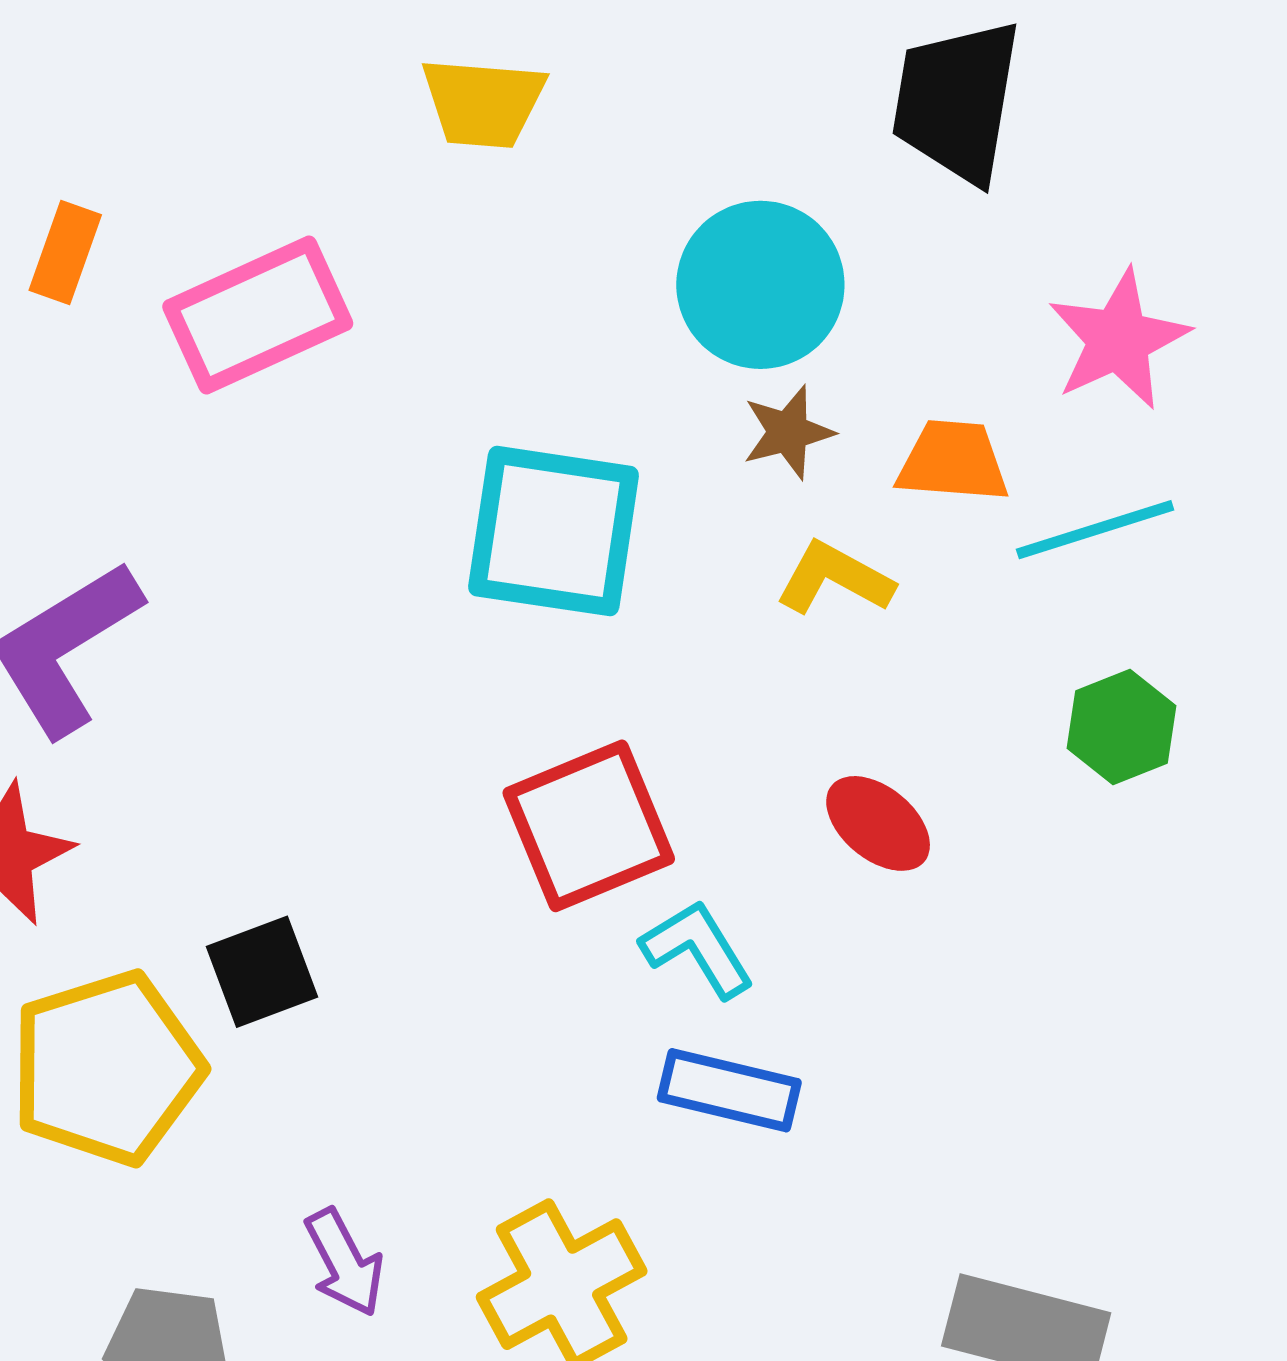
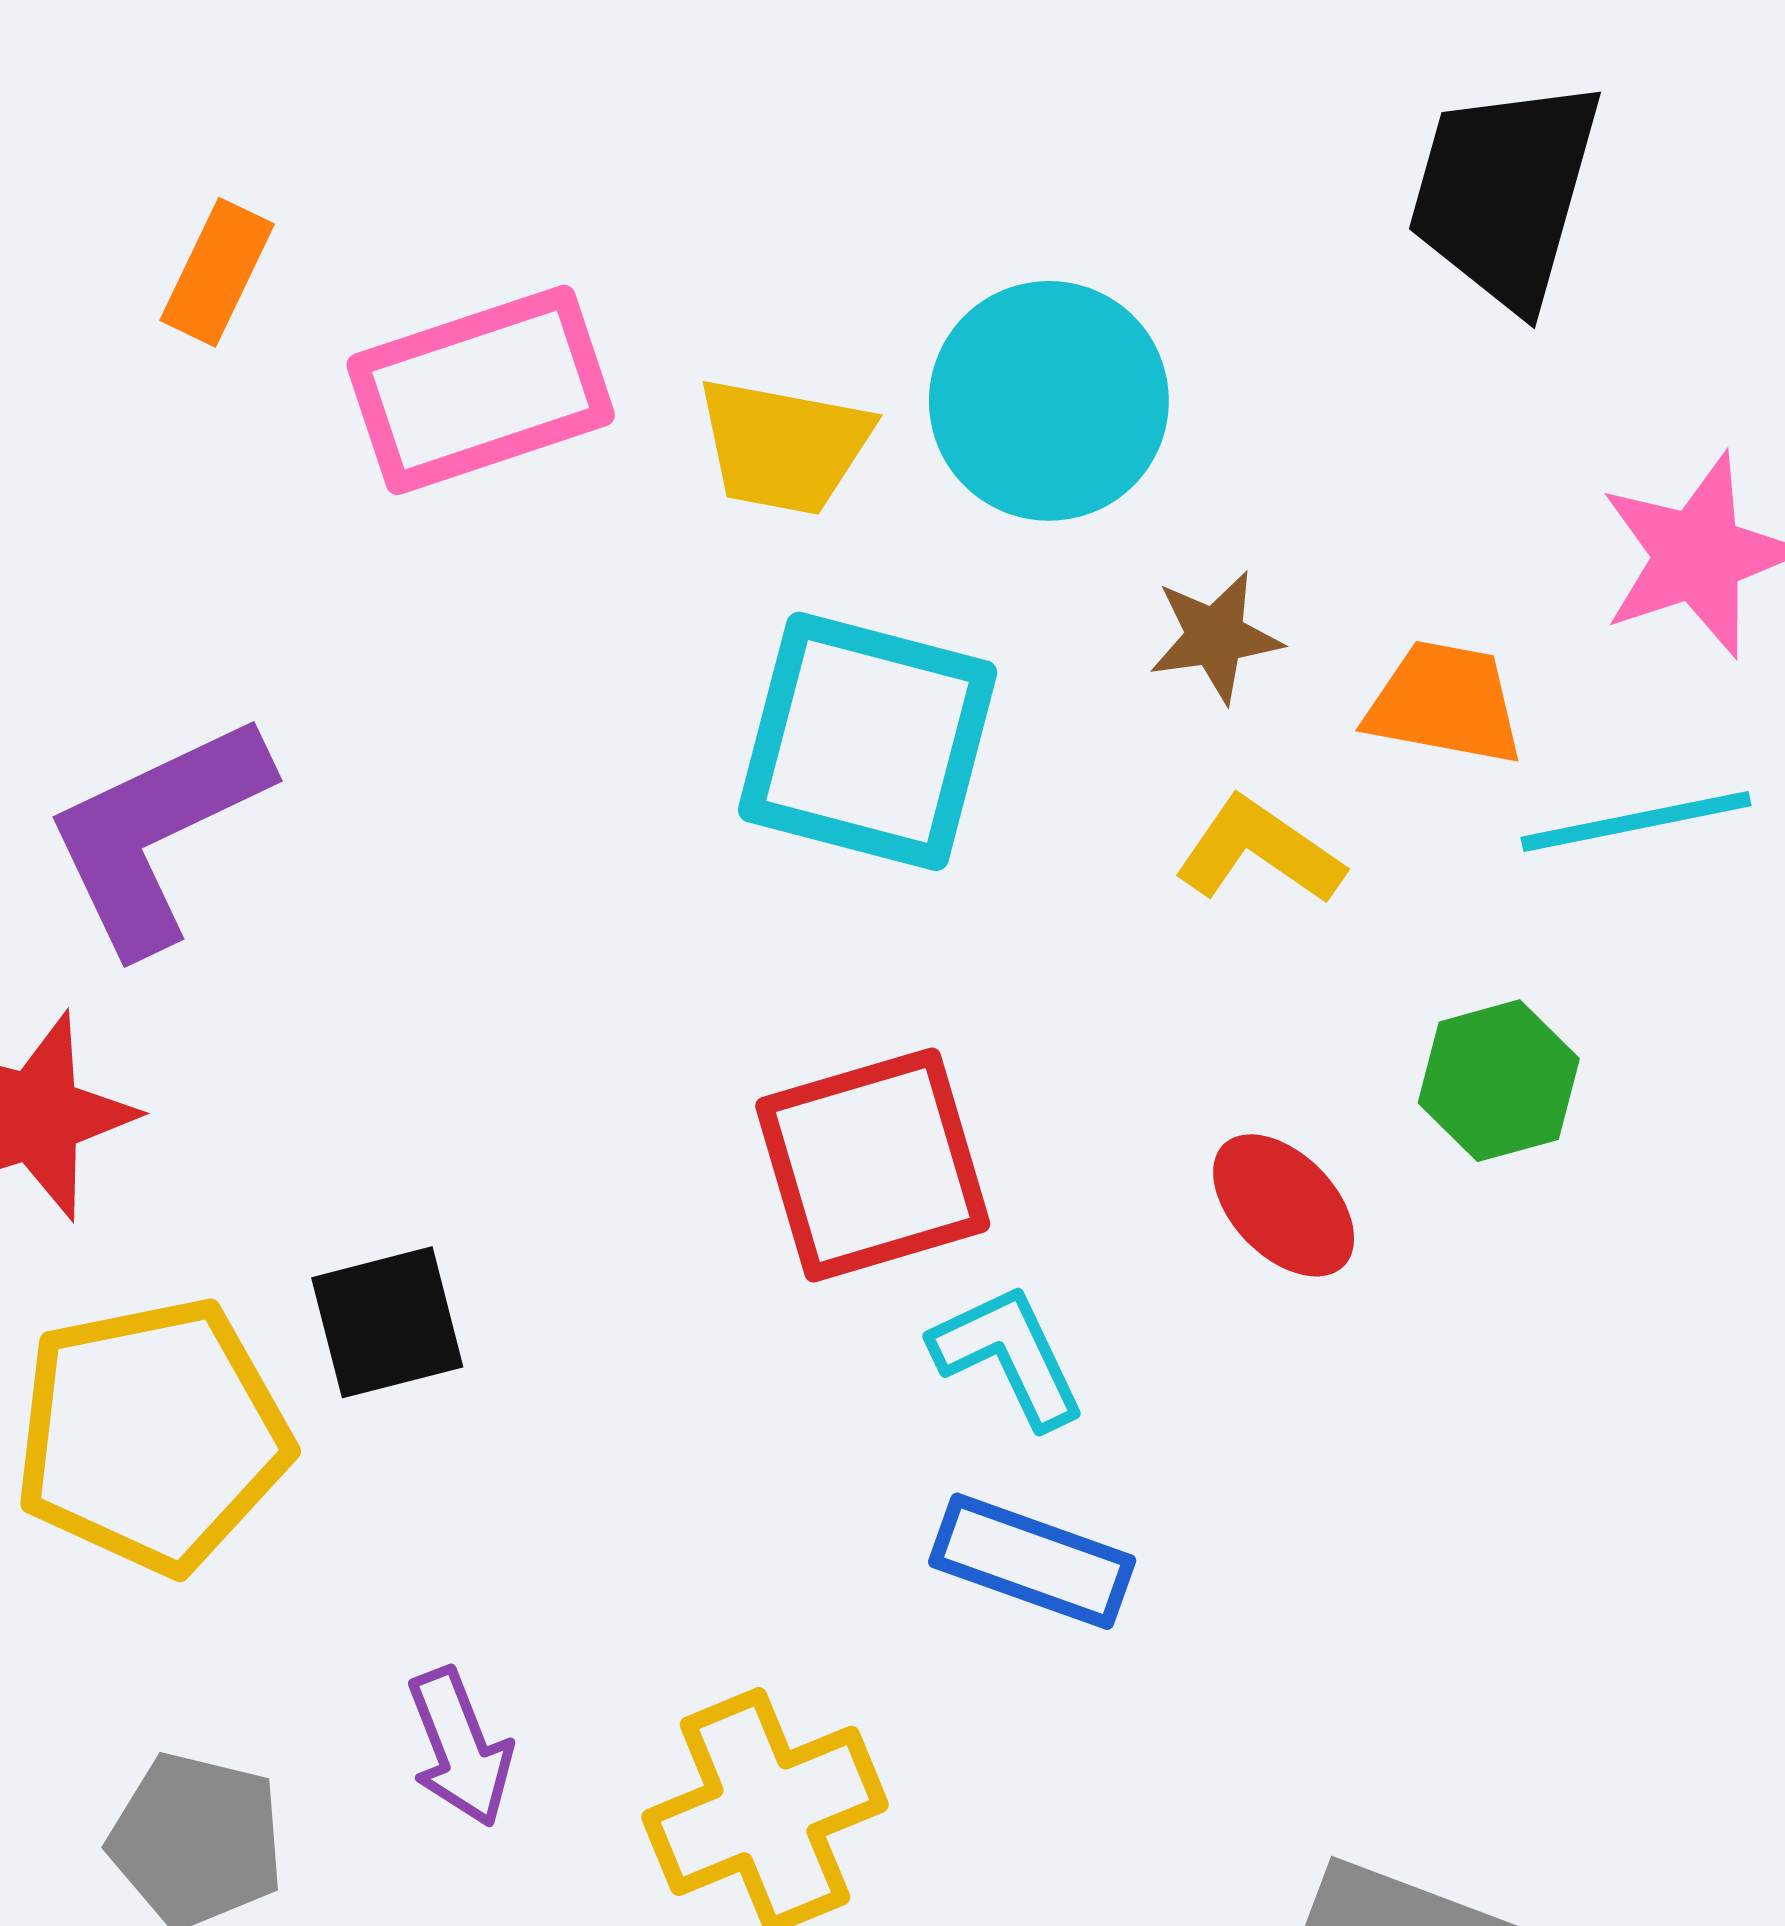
yellow trapezoid: (483, 103) -> (784, 446), moved
cyan circle: (760, 285) -> (1049, 401), moved
green hexagon: (1122, 727) -> (1499, 1081), moved

